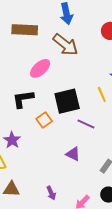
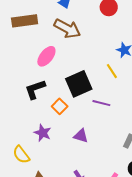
purple star: (12, 140) -> (43, 133), moved
purple triangle: (73, 154) -> (81, 136), moved

